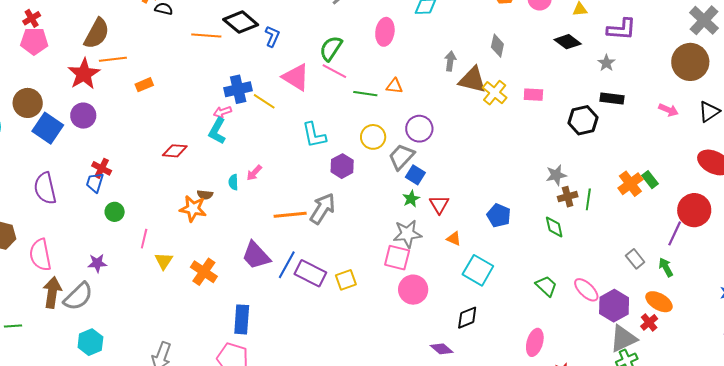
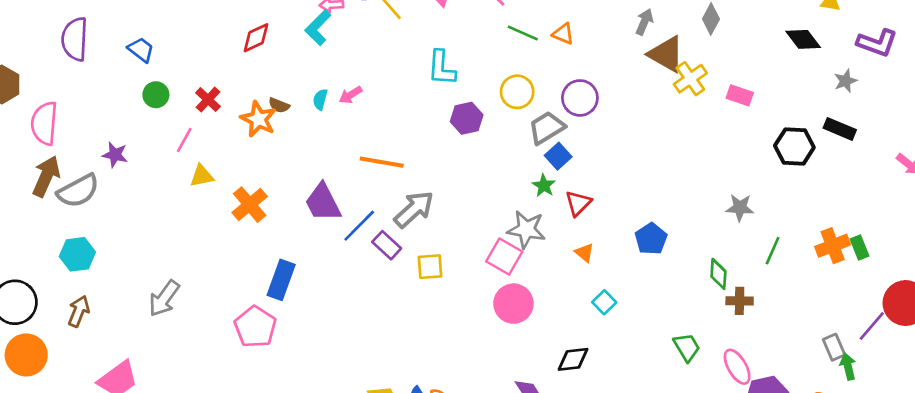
red diamond: (175, 151) -> (256, 38), turned -45
red cross: (102, 168) -> (208, 100), moved
blue trapezoid: (95, 183) -> (141, 50), turned 95
brown cross: (568, 197) -> (740, 301), moved
green star: (411, 199) -> (544, 186), turned -30
gray arrow: (323, 209) -> (414, 209), moved
gray rectangle: (635, 259) -> (834, 347), moved
yellow triangle: (164, 261) -> (202, 176), turned 30
cyan square: (478, 270) -> (604, 302), size x0.6
purple rectangle: (310, 273) -> (387, 245), size x0.7

